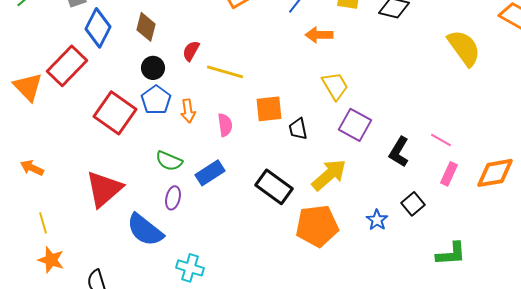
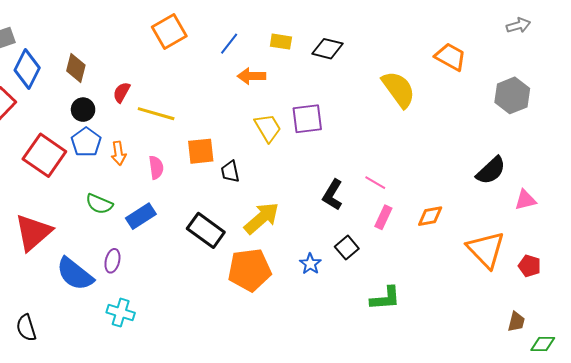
purple square: (355, 125) -> (307, 119), moved, turned -36
orange diamond: (495, 173) -> (430, 216), size x0.7
purple ellipse: (173, 198) -> (112, 261), moved

